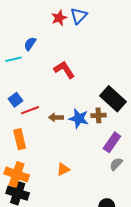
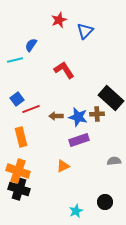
blue triangle: (79, 16) -> (85, 31), moved
purple rectangle: (112, 142) -> (79, 140), moved, turned 36
gray semicircle: (116, 164) -> (114, 161), turned 40

